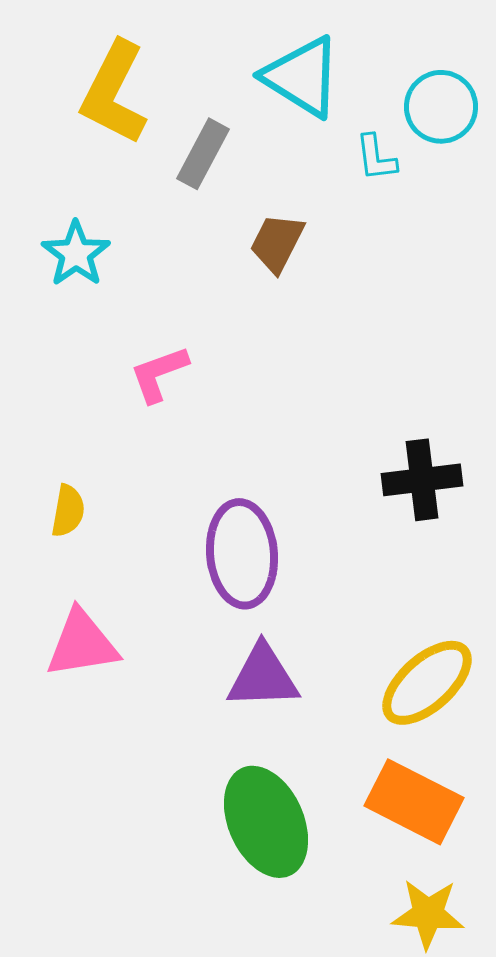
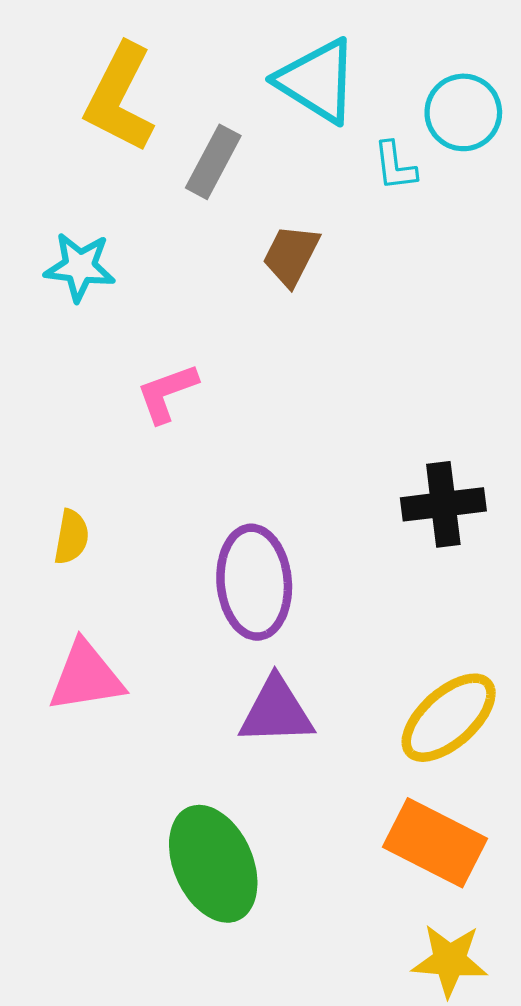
cyan star: (76, 254) -> (80, 267), turned -30
green ellipse: (266, 822) -> (213, 864), moved

